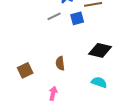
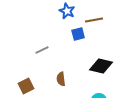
gray line: (54, 16) -> (42, 50), moved

